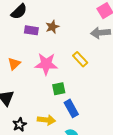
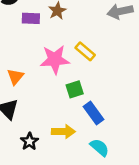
yellow rectangle: (80, 59) -> (85, 51), moved
orange triangle: (14, 64) -> (15, 77), moved

